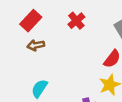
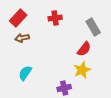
red cross: (76, 21) -> (55, 18), turned 32

